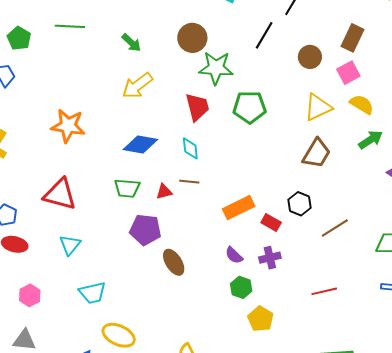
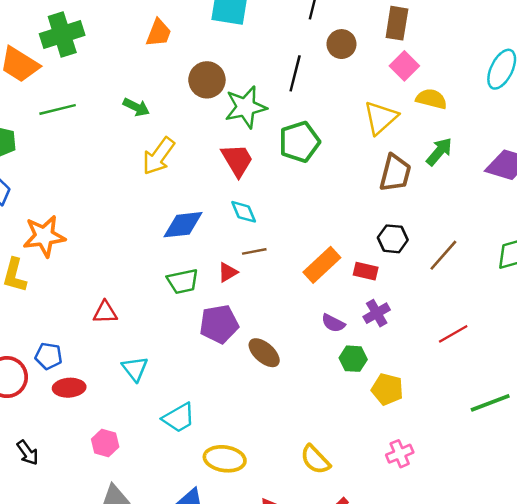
black line: (264, 35) -> (295, 73), moved
brown circle: (310, 57) -> (342, 44), moved
orange star: (68, 126) -> (44, 236), moved
green arrow: (371, 140) -> (439, 152), moved
red triangle: (60, 194) -> (105, 312), size x0.6

